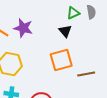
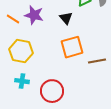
black triangle: (65, 31) -> (66, 18), moved

